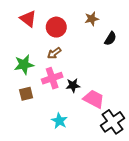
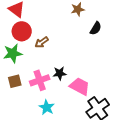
red circle: (56, 27) -> (22, 31), moved
pink cross: (52, 78) -> (40, 80), moved

